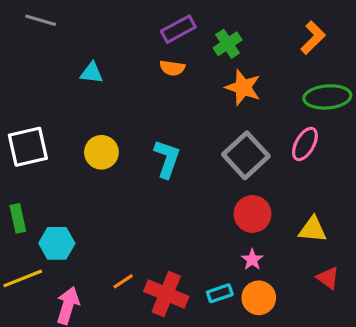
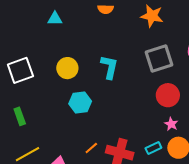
gray square: (246, 155) -> (159, 59), turned 32
cyan hexagon: (57, 243) -> (80, 102), moved

